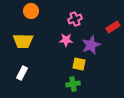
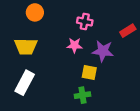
pink cross: (75, 19) -> (85, 22), turned 32
purple star: (91, 45) -> (103, 51), turned 30
white rectangle: (22, 73) -> (25, 83), size x1.5

